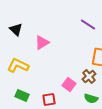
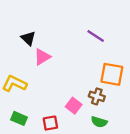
black triangle: (16, 29) -> (28, 38), moved
brown cross: (89, 76) -> (97, 96), turned -32

